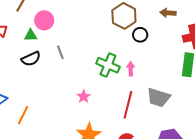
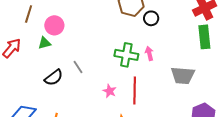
gray line: (60, 52) -> (78, 67), moved
black semicircle: (31, 59) -> (54, 78), moved
red line: (128, 105) -> (135, 90), moved

